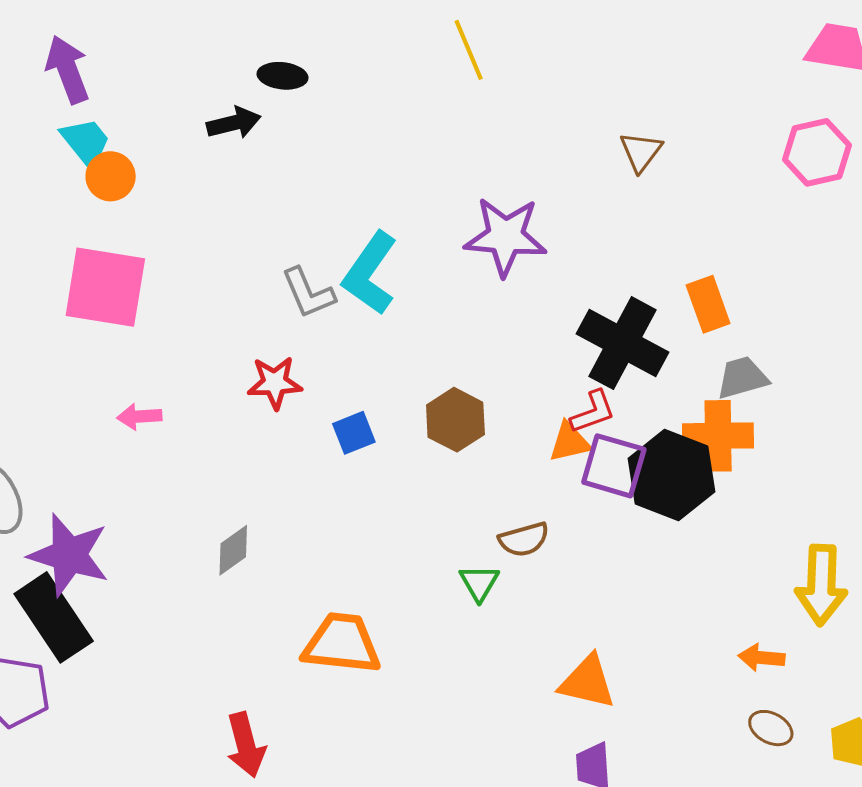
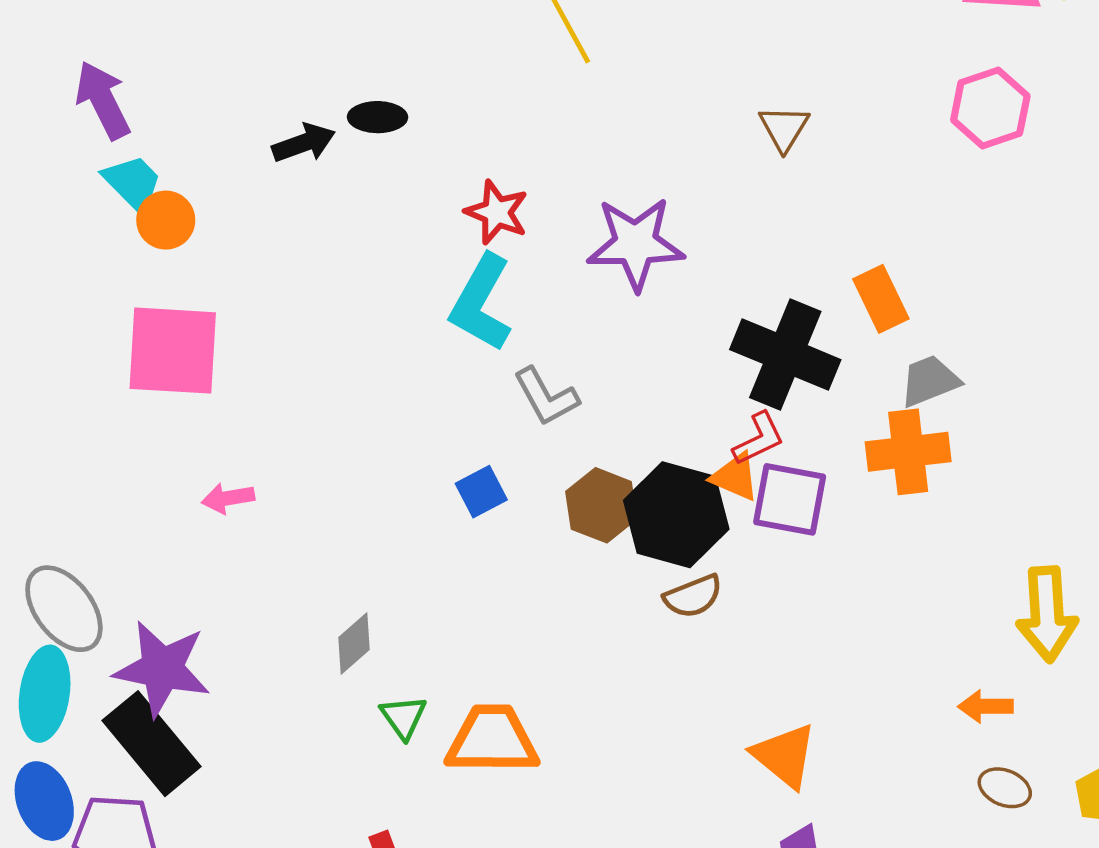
black ellipse: (283, 76) -> (378, 117), moved
gray L-shape: (308, 293) -> (546, 397), moved
red star: (275, 383) -> (497, 212), moved, turned 30
brown hexagon: (455, 420) -> (601, 505), moved
orange triangle: (570, 442) -> (735, 477), turned 42
black hexagon: (671, 475) -> (676, 515), moved
green triangle: (479, 583) -> (403, 717), moved
orange triangle: (587, 682) -> (785, 756), turned 32

